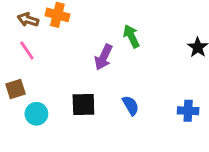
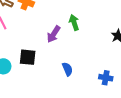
black square: (83, 104) -> (28, 57), moved

